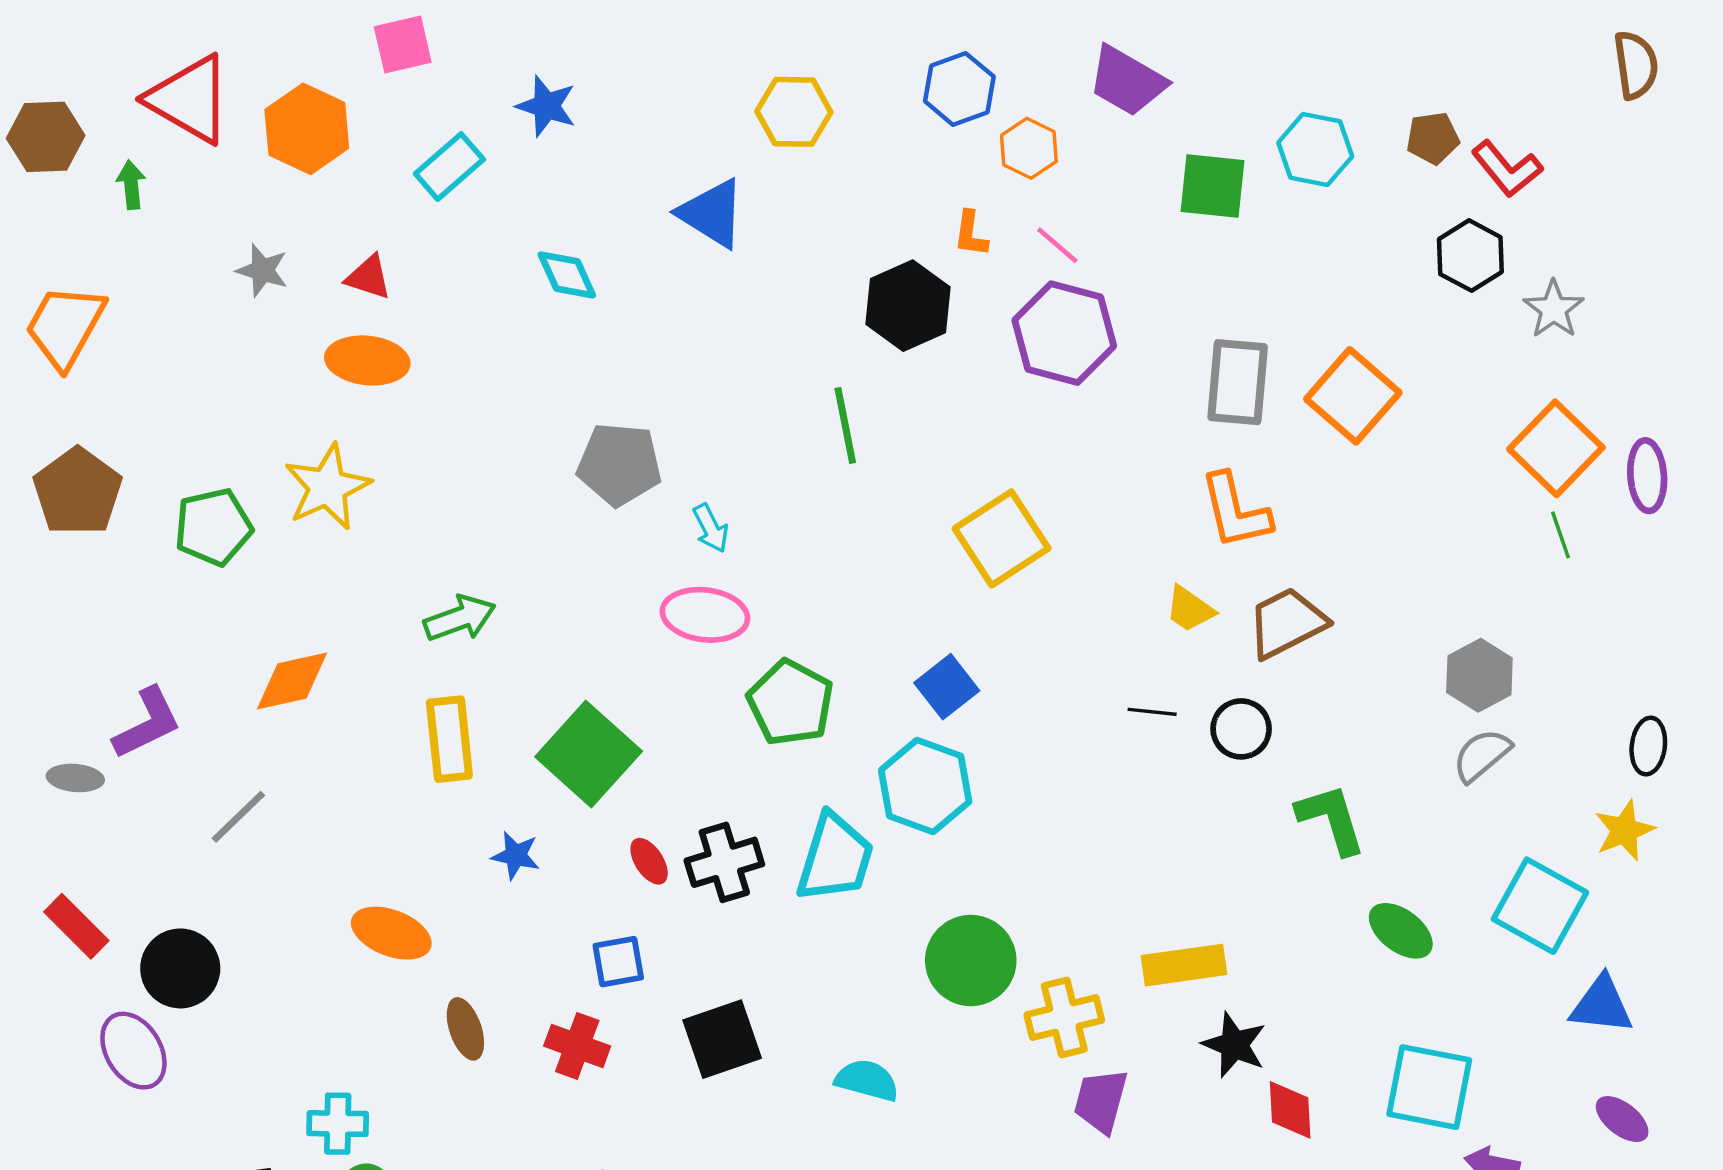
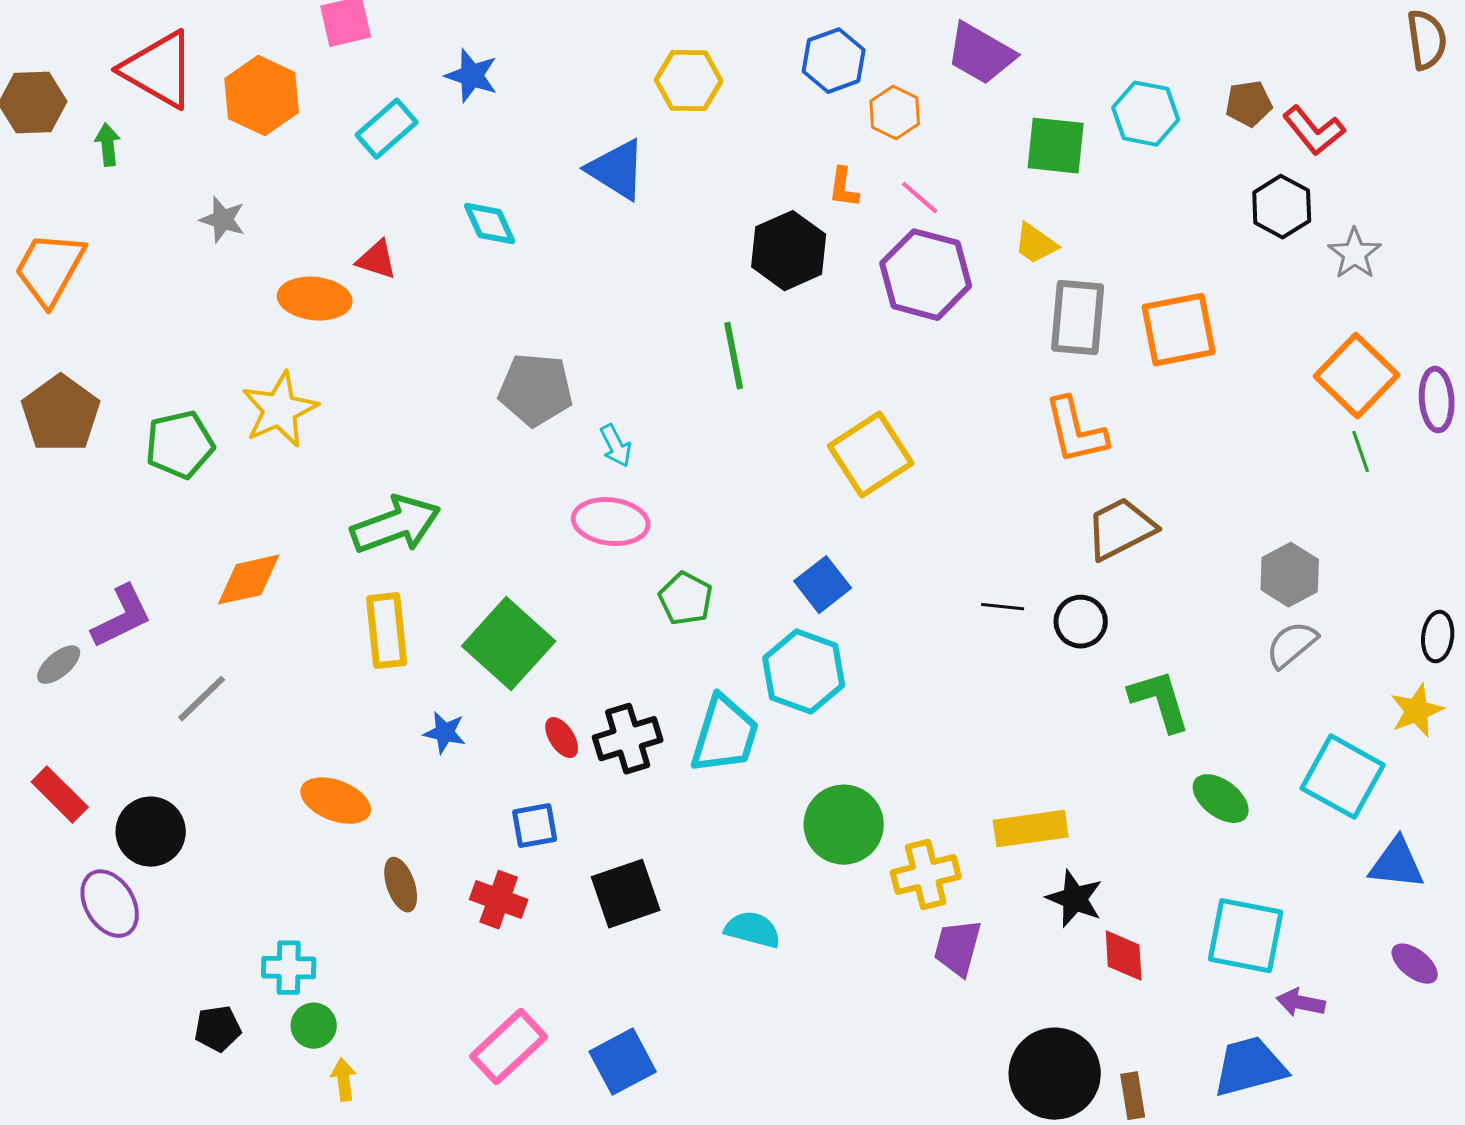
red triangle: (368, 277) -> (377, 260), moved
orange square: (1353, 396) -> (1179, 330), turned 38
yellow trapezoid: (1190, 609) -> (1036, 244), moved
green arrow: (460, 618) -> (396, 525), size x1.4
green pentagon: (791, 703) -> (686, 599), size x0.7
gray ellipse: (75, 778) -> (59, 665), turned -45

